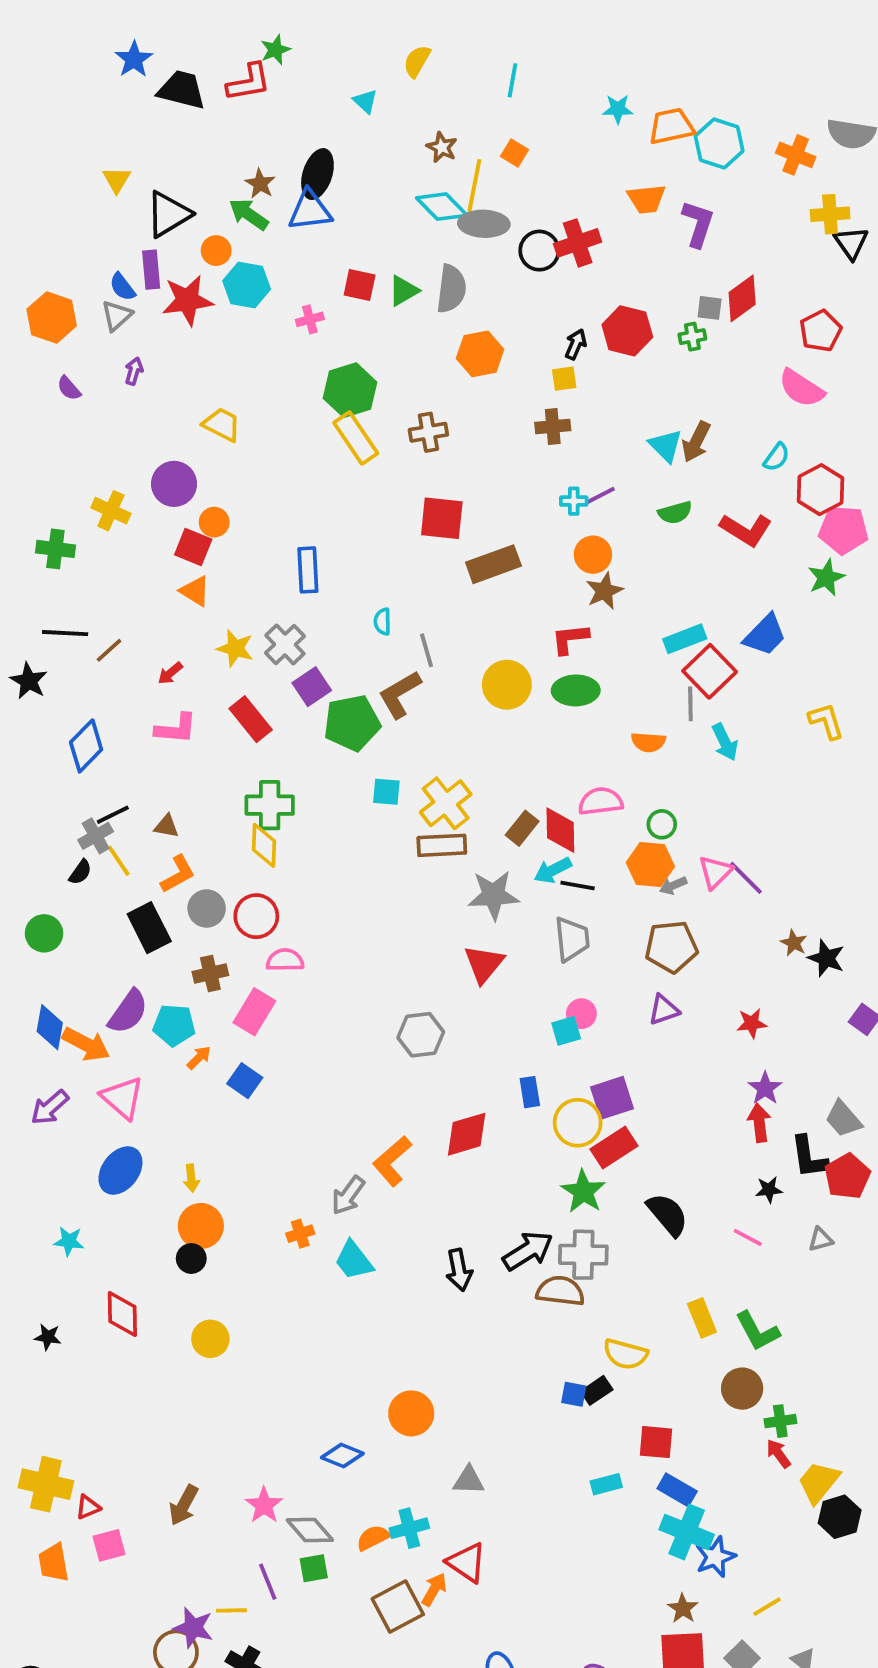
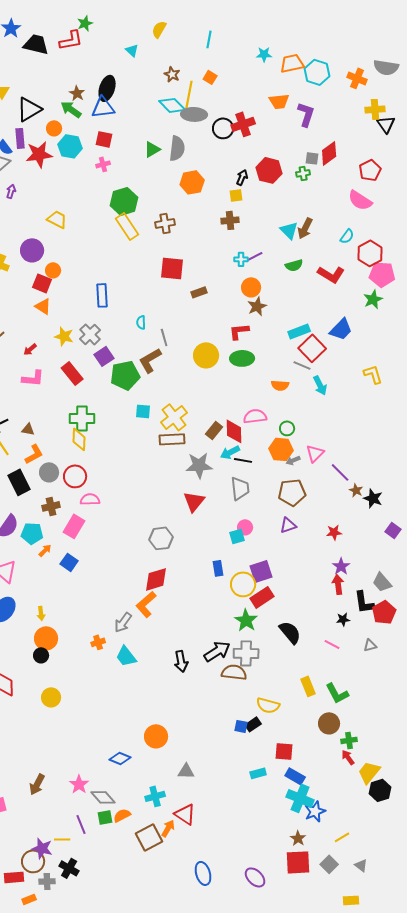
red square: (360, 285) -> (104, 139), moved
brown rectangle: (493, 564) -> (199, 292), size x0.6
gray line: (690, 704) -> (302, 365), turned -66
purple line: (746, 878) -> (340, 472), moved
red diamond: (467, 1134) -> (156, 579), moved
orange semicircle: (373, 1538) -> (122, 815), moved

